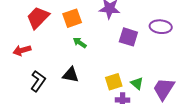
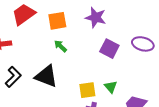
black triangle: (71, 75) -> (46, 76), size x1.4
green triangle: (137, 83) -> (111, 87), moved

